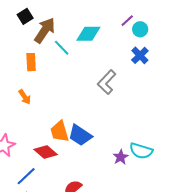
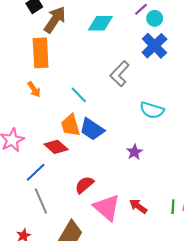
cyan line: (62, 48) -> (79, 95), moved
blue cross: (140, 55) -> (154, 46), size x1.4
orange rectangle: (31, 62) -> (41, 53), size x1.6
cyan semicircle: (141, 151) -> (152, 110), moved

